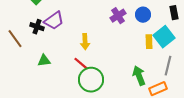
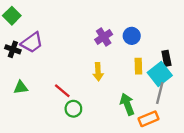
black rectangle: (174, 13) -> (166, 58), moved
cyan square: (164, 37) -> (160, 74), moved
yellow arrow: (85, 42) -> (98, 72), moved
green circle: (91, 80) -> (73, 109), size x0.6

